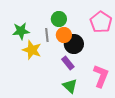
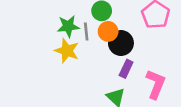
green star: (21, 31) -> (68, 26), moved
purple rectangle: (68, 63) -> (126, 69), moved, turned 64

